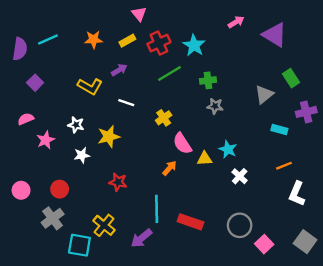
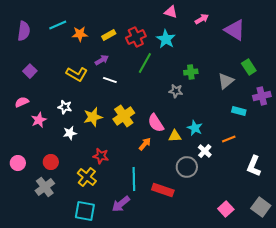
pink triangle: (139, 14) -> (171, 12), moved, turned -32
cyan line: (48, 40) -> (58, 25), moved
purple semicircle: (20, 49) -> (24, 31), moved
green line: (169, 73) -> (145, 63), turned -30
green cross: (208, 80) -> (191, 72), moved
white line: (126, 103) -> (110, 80), moved
gray star: (215, 106) -> (176, 91), moved
yellow cross: (164, 118) -> (124, 116), moved, size x1.5
orange line: (284, 166) -> (229, 139), moved
yellow cross: (104, 225) -> (87, 177), moved
gray circle: (240, 225) -> (187, 167), moved
cyan square: (79, 245) -> (85, 211), moved

